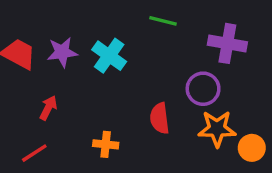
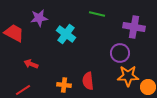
purple star: (62, 52) -> (39, 18), moved
red arrow: (48, 108) -> (31, 64), turned -96
red semicircle: (160, 118) -> (88, 81), moved

